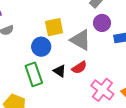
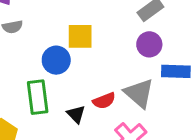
gray triangle: (81, 40) -> (139, 93), moved
black triangle: (60, 71) -> (76, 114), moved

